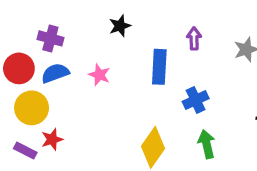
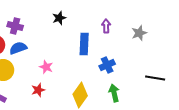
pink star: (99, 75) -> (46, 67), moved
red star: (52, 139) -> (38, 90), moved

